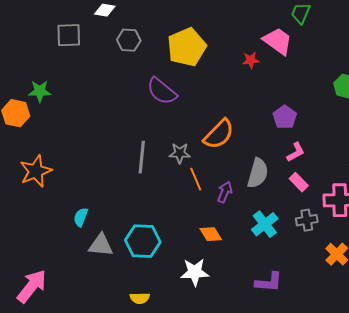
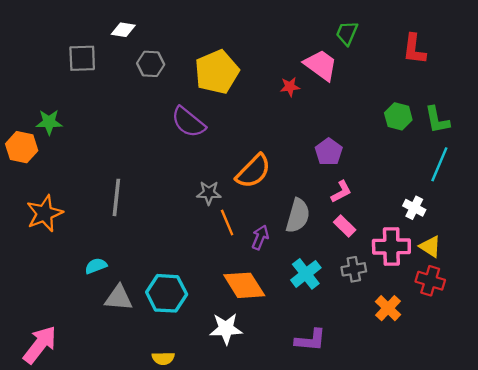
gray line: (142, 157) -> (116, 197), moved
cyan semicircle: (81, 217) -> (96, 266), turned 48
orange diamond: (211, 234) -> (244, 285), size x1.6

